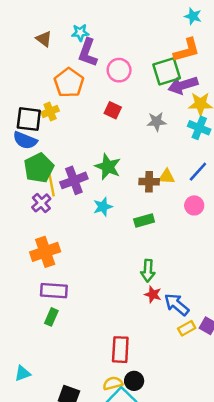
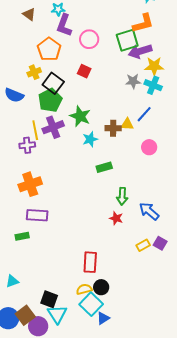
black square: (29, 119) -> (53, 83), moved, turned 30
gray star: (157, 122) -> (133, 81), moved
green pentagon: (39, 168) -> (50, 100), moved
blue line: (198, 172) -> (144, 114), moved
purple cross: (41, 203) -> (27, 145), turned 35
cyan star: (103, 207) -> (90, 139), moved
green rectangle: (144, 221) -> (104, 167), moved
green arrow: (148, 271) -> (122, 196), moved
blue arrow: (177, 304) -> (149, 211), moved
green rectangle: (51, 317) -> (22, 236), moved, turned 56

